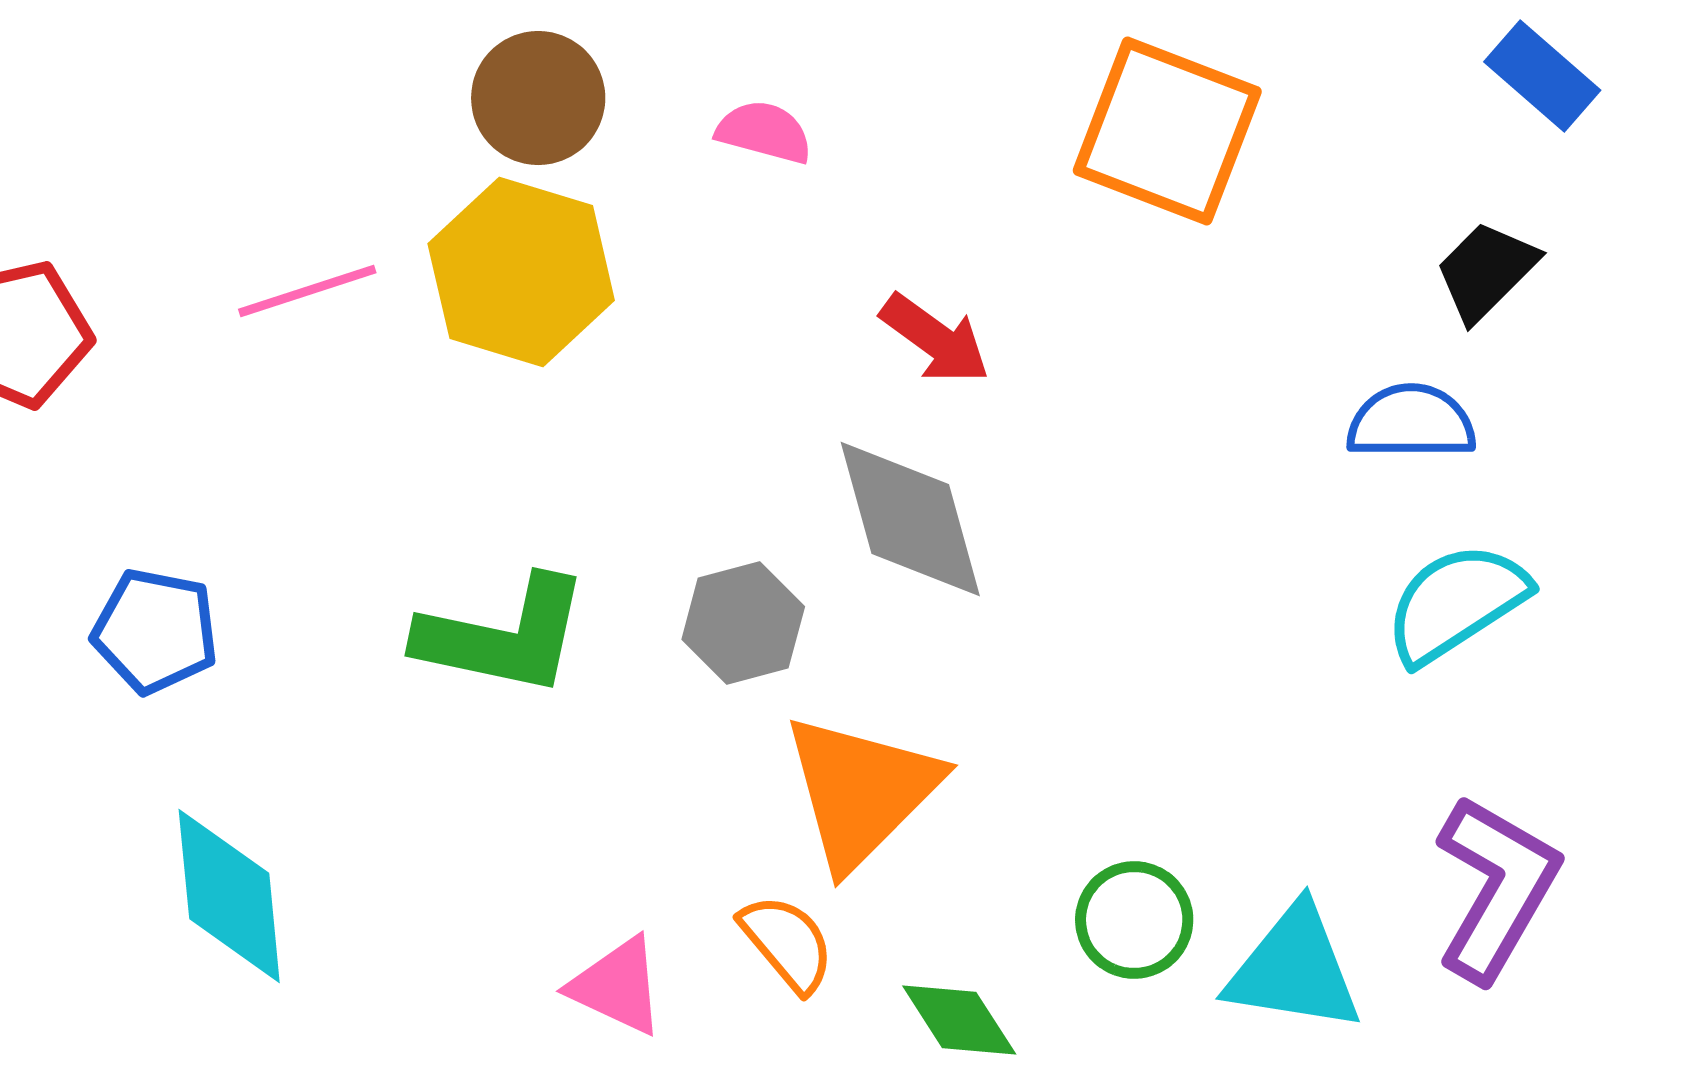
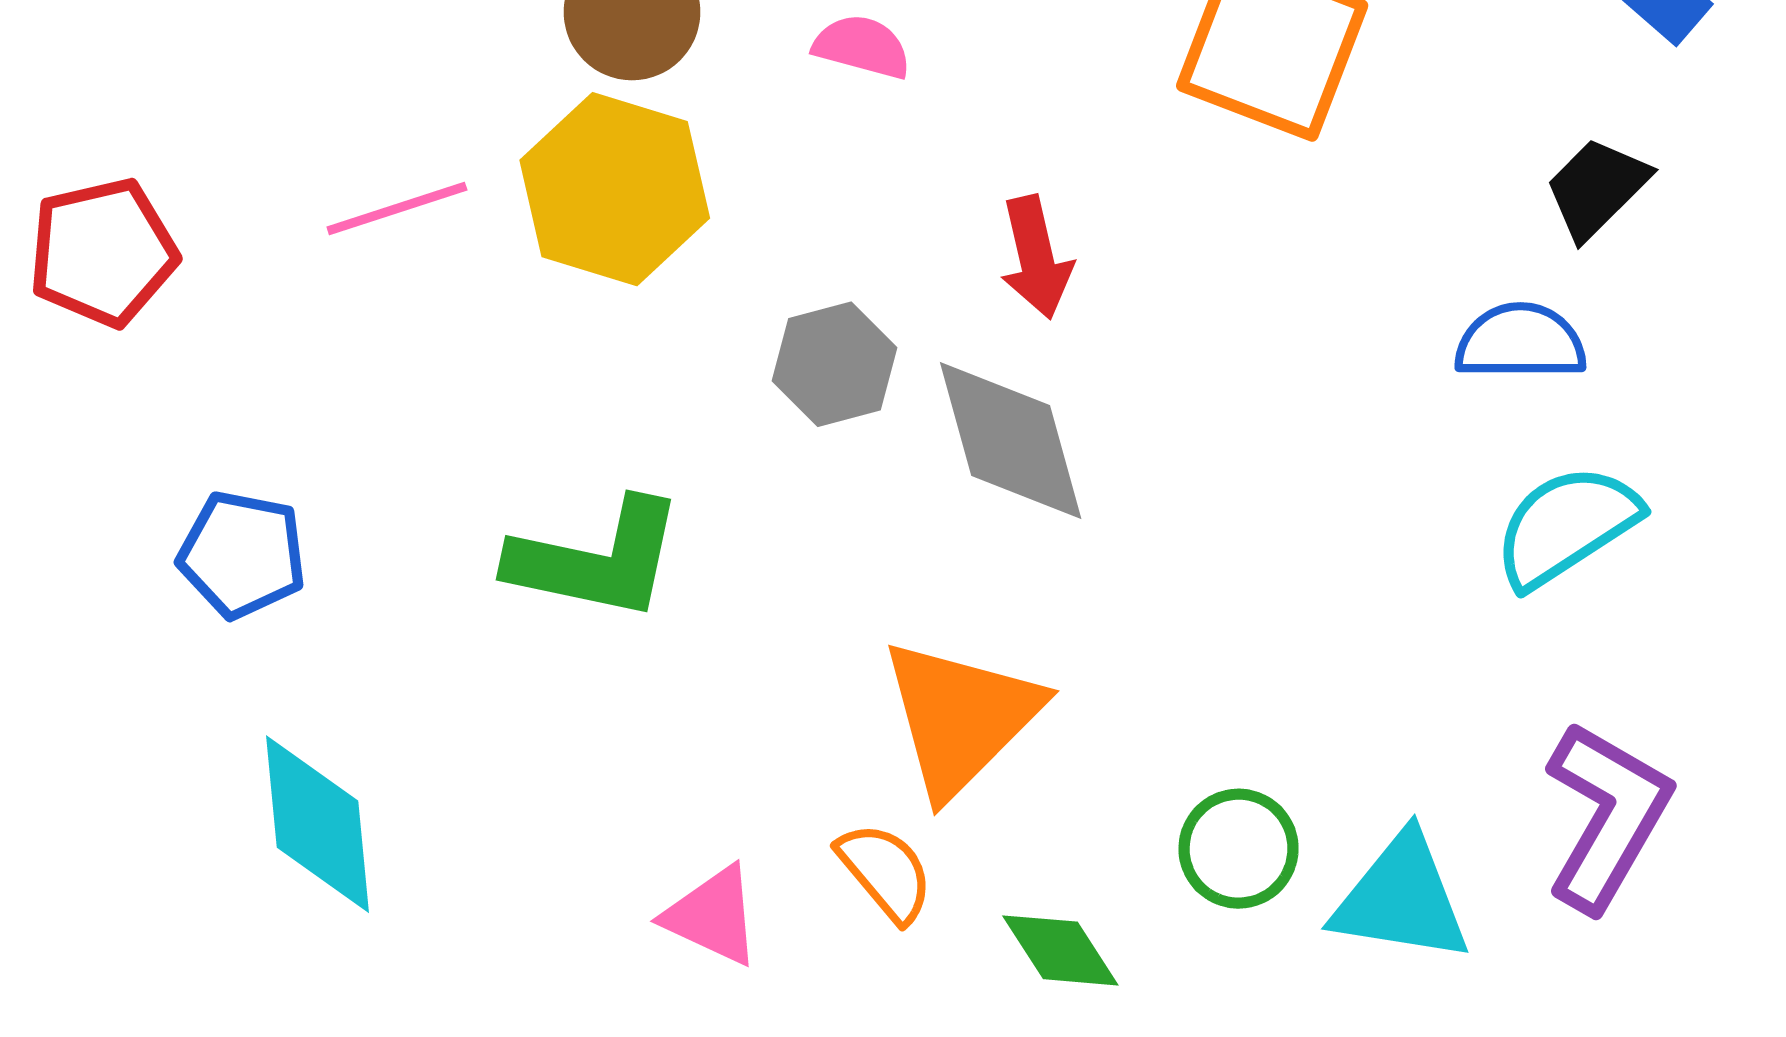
red arrow: (935, 339) -> (1036, 257), turned 41
gray hexagon: (743, 623) -> (835, 364), moved

